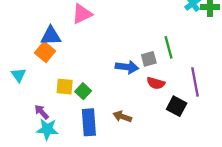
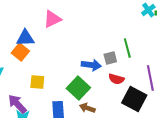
green square: (83, 91) -> (78, 88), moved, size x1.6
black square: (177, 106) -> (134, 99), size x1.4
purple arrow: (42, 112) -> (17, 104), size x1.5

